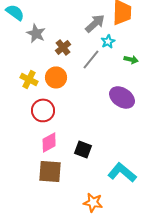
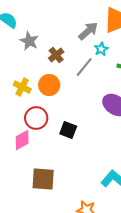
pink diamond: (49, 142) -> (22, 140), moved
black square: (83, 149) -> (68, 130), moved

